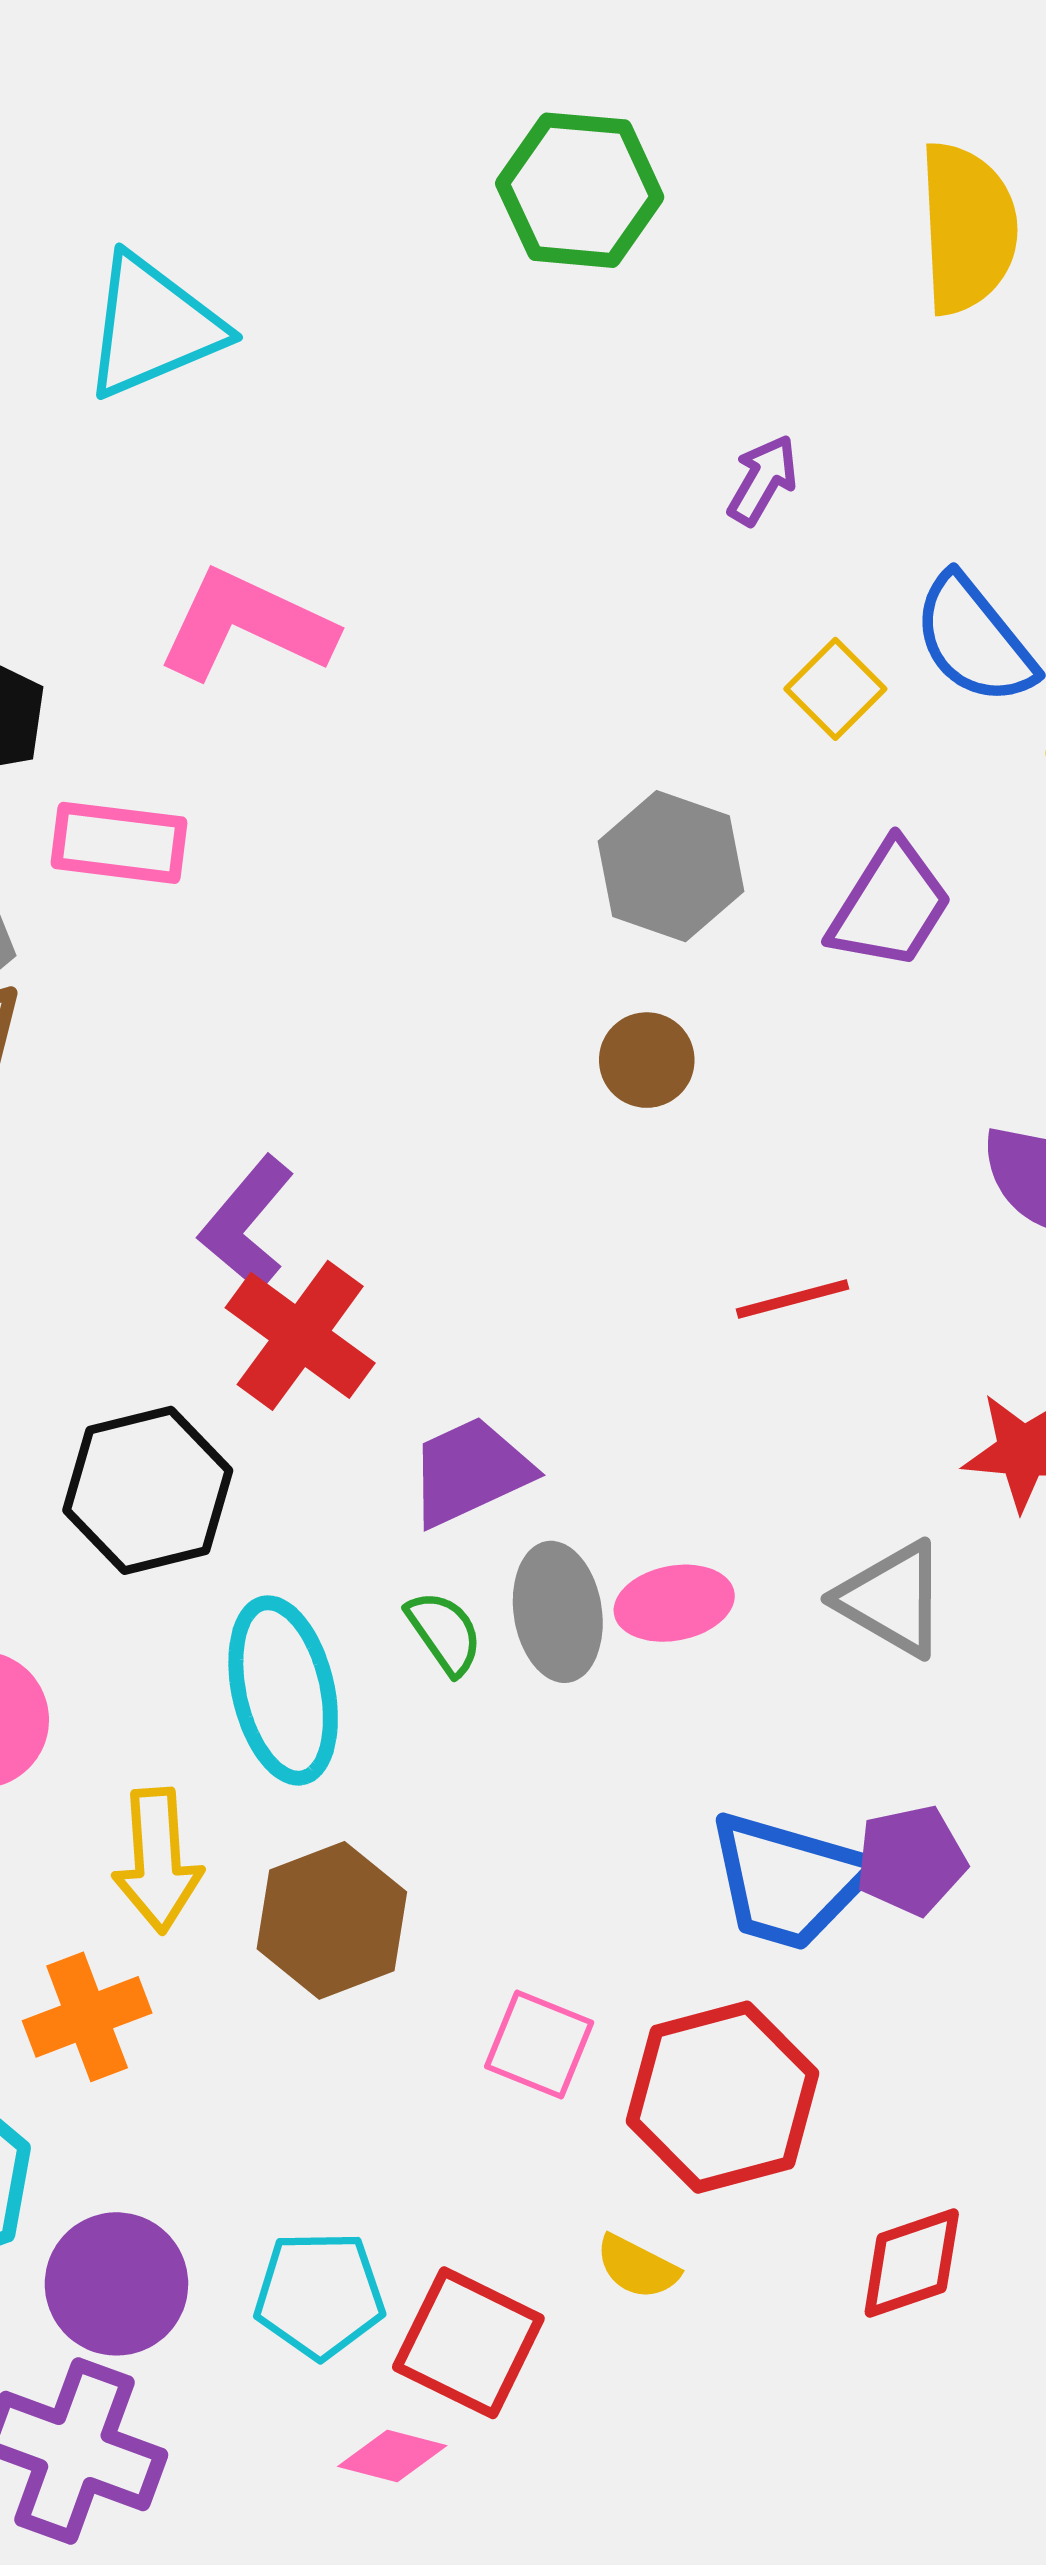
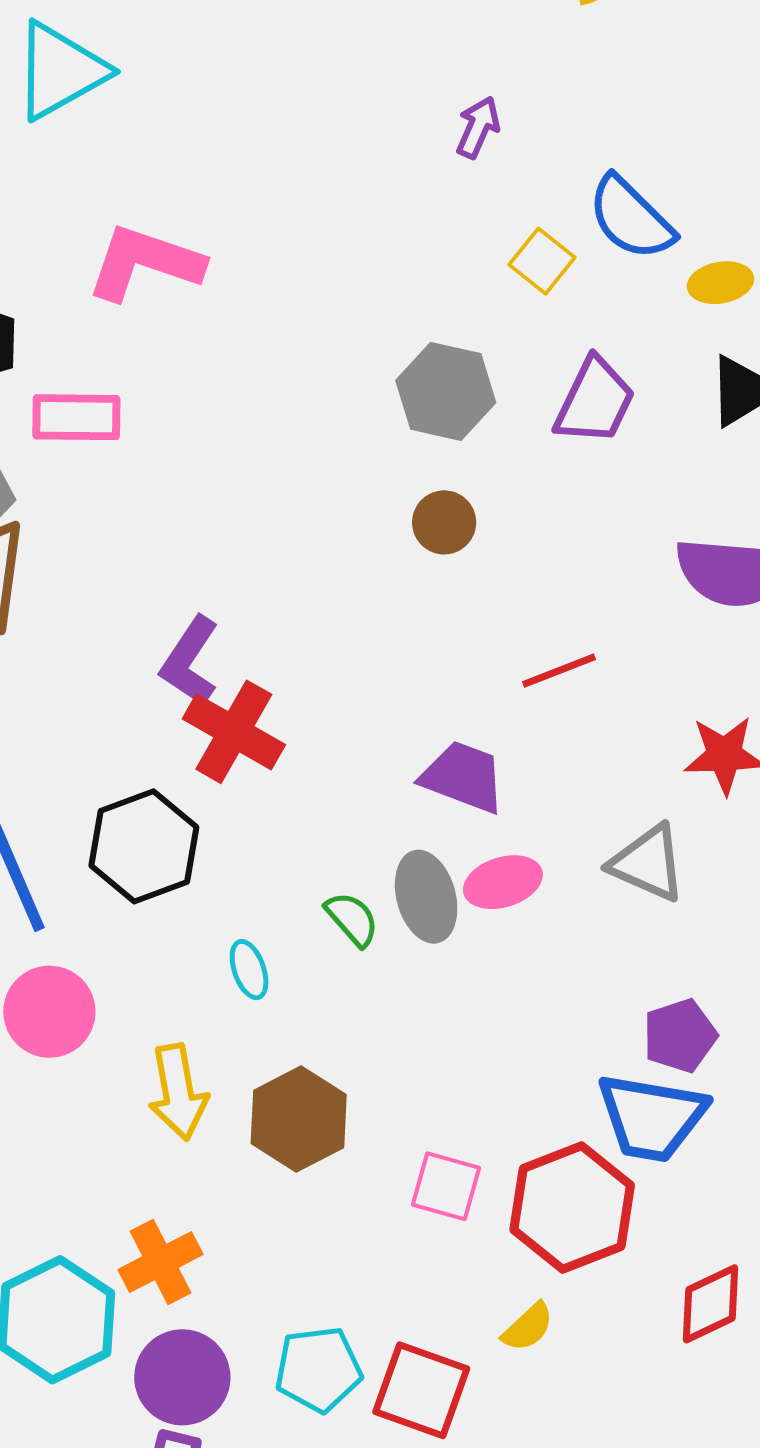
purple trapezoid: (470, 1472) -> (463, 777), moved, turned 52
cyan ellipse: (283, 1690) -> (249, 970), size x0.5
blue trapezoid: (789, 1881) -> (652, 1117), moved
orange cross: (87, 2017) -> (161, 1262), moved
yellow semicircle: (637, 2267) -> (528, 1327), turned -64

